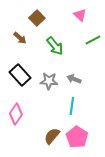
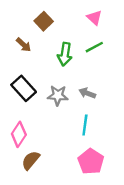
green line: (93, 40) -> (94, 47), moved
green arrow: (55, 46) -> (65, 54), turned 48
brown semicircle: (52, 136) -> (31, 160), moved

